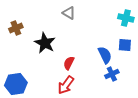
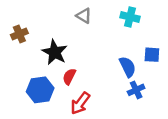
cyan cross: (126, 18) -> (130, 17), moved
red semicircle: (69, 63) -> (69, 77), moved
blue hexagon: (16, 84) -> (40, 90), moved

